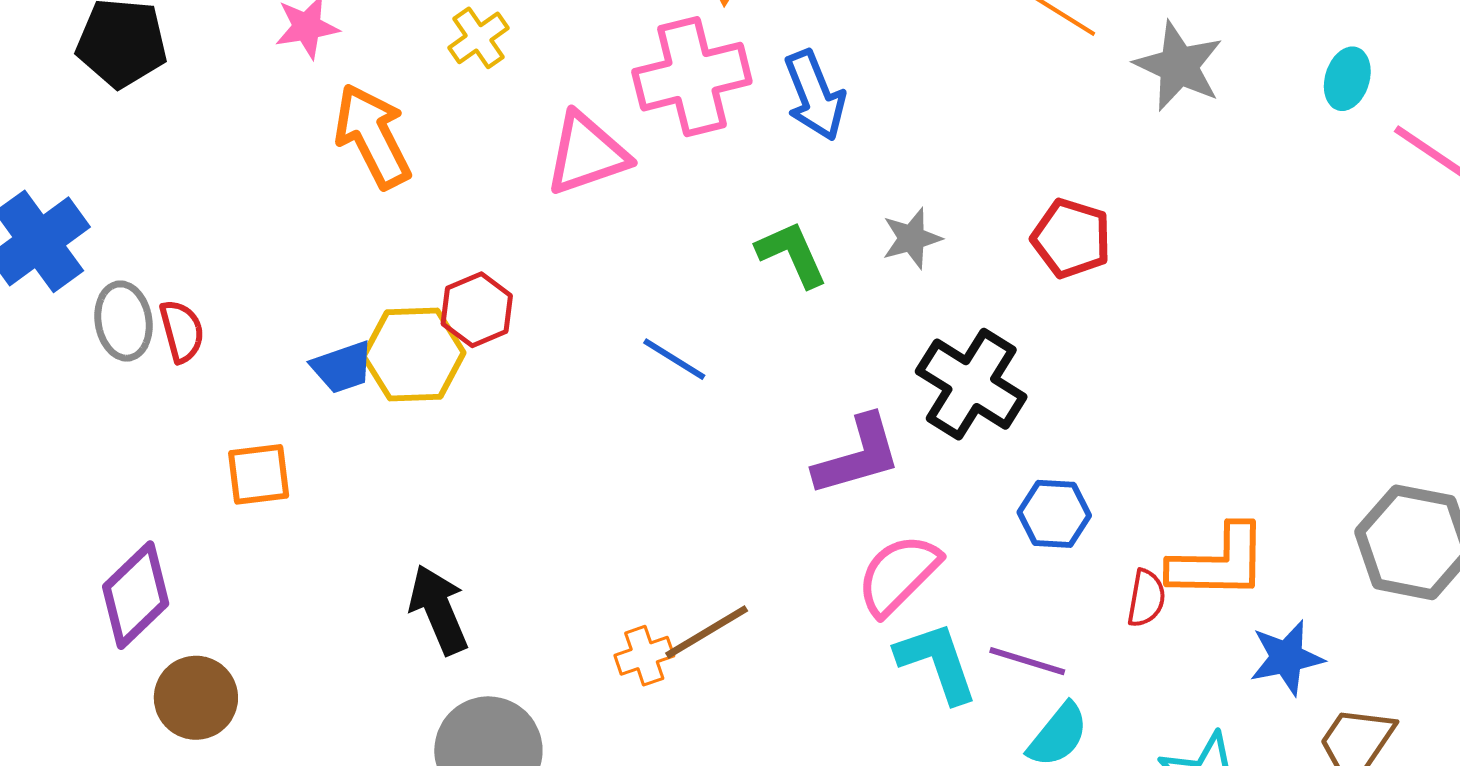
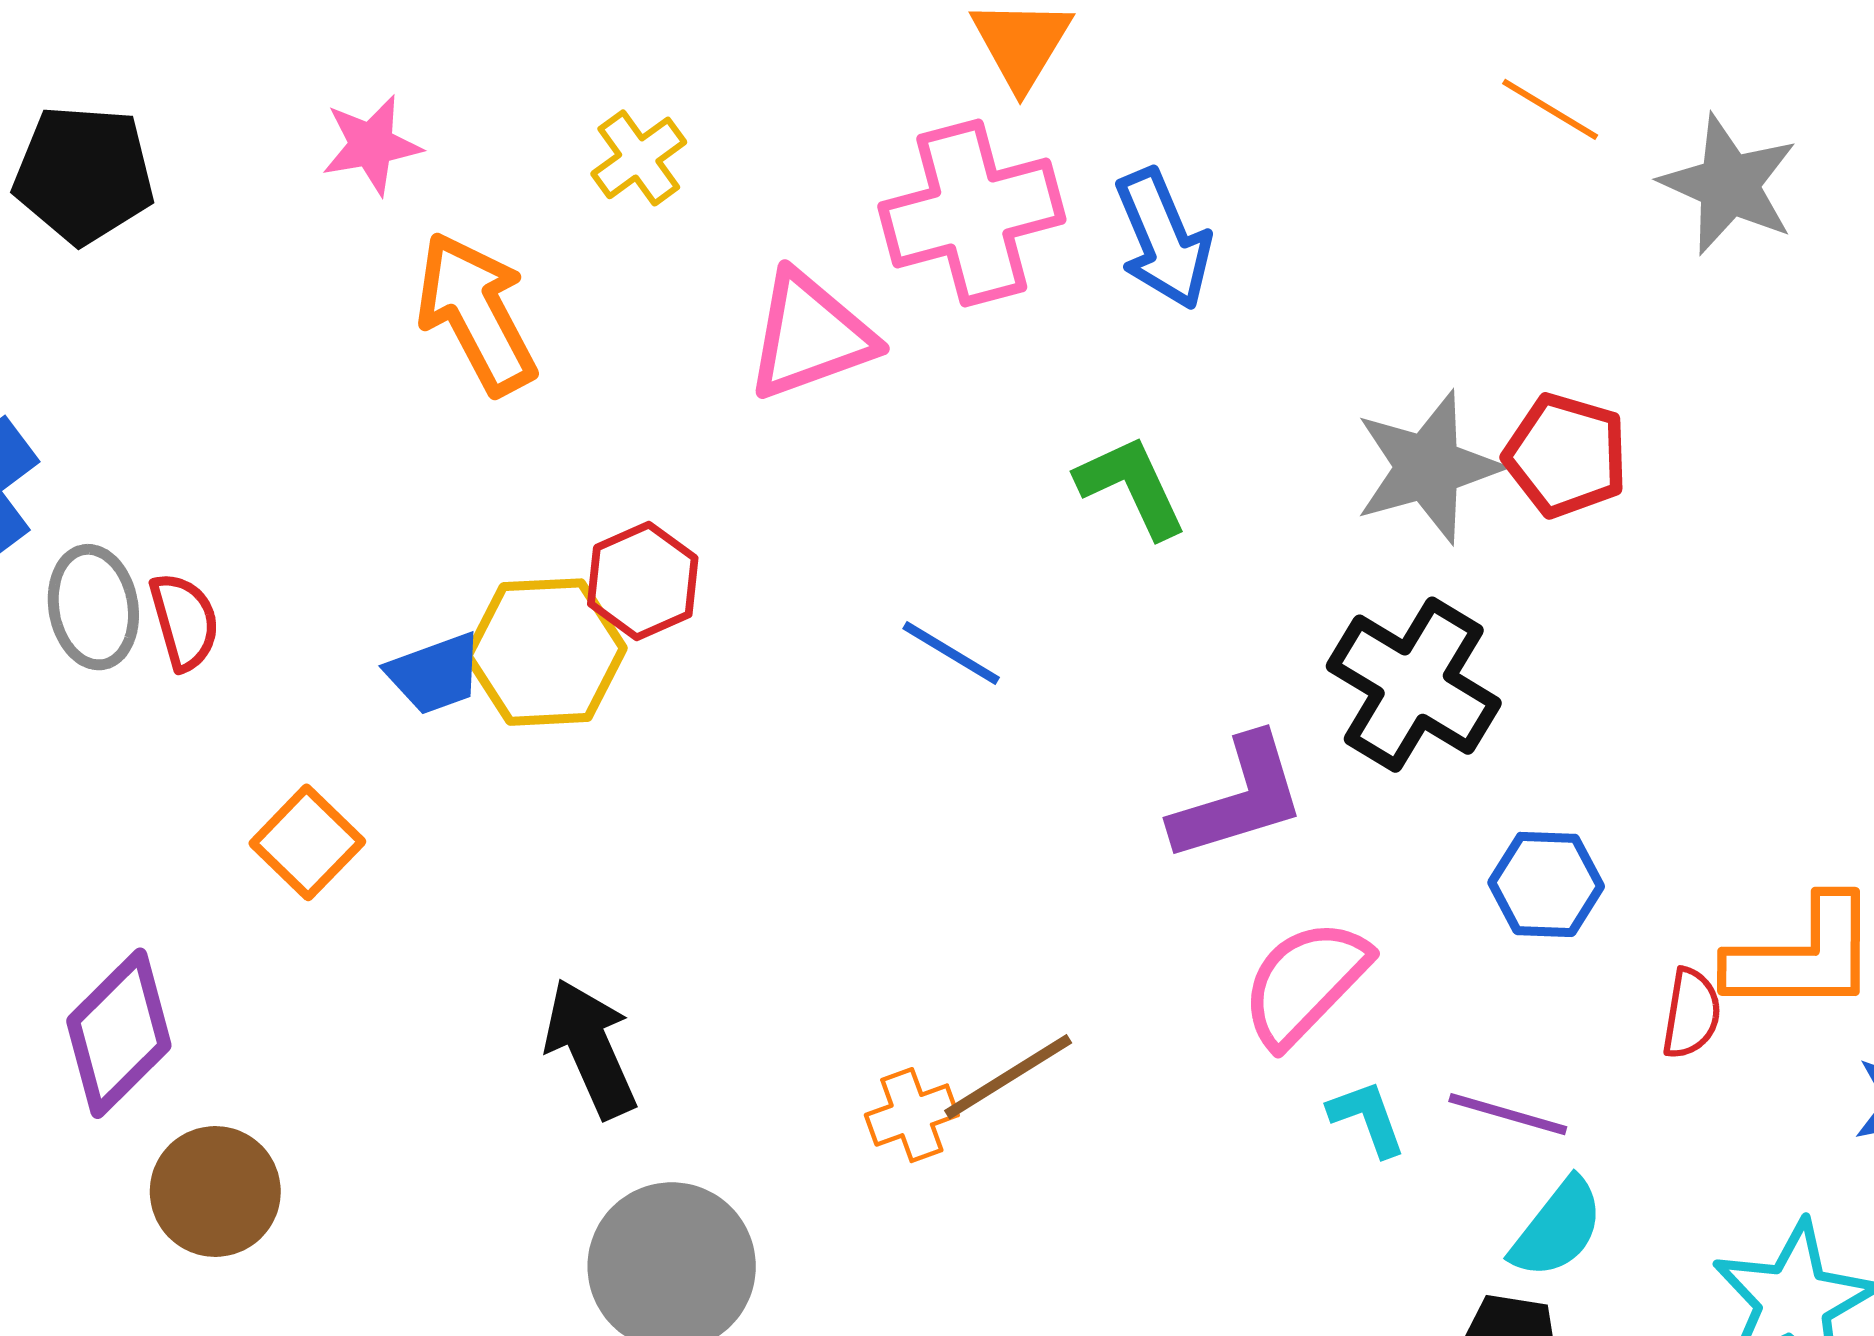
gray star: (912, 238) -> (1428, 467), moved, size x1.6
orange square: (259, 474) -> (307, 842), turned -38
cyan L-shape: (937, 662) -> (1367, 1118), size x0.6

